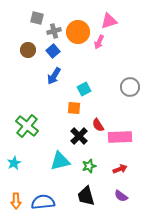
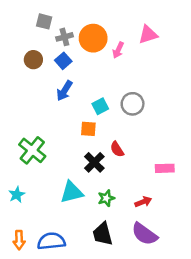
pink triangle: (109, 21) -> (148, 35), moved
gray circle: (130, 87) -> (133, 104), moved
pink rectangle: (120, 137) -> (165, 168), moved, size x0.7
purple semicircle: (121, 196) -> (144, 234), size x1.6

